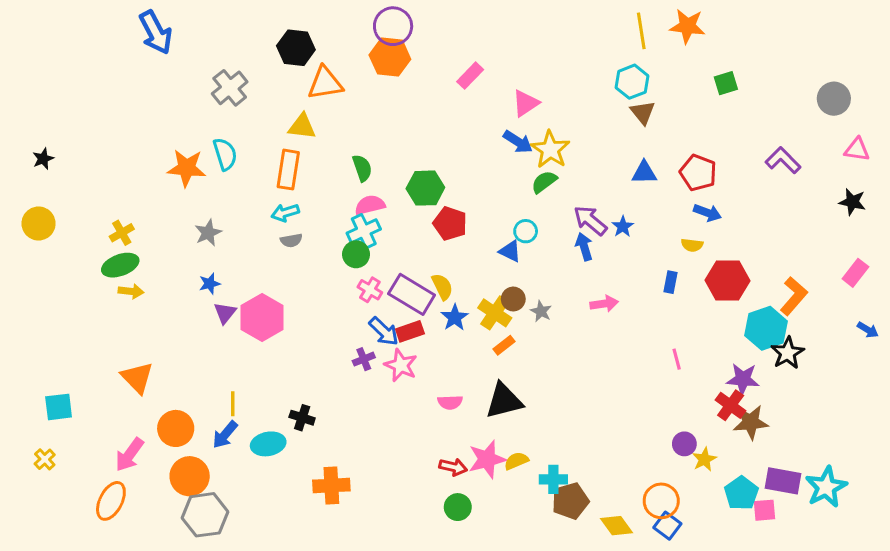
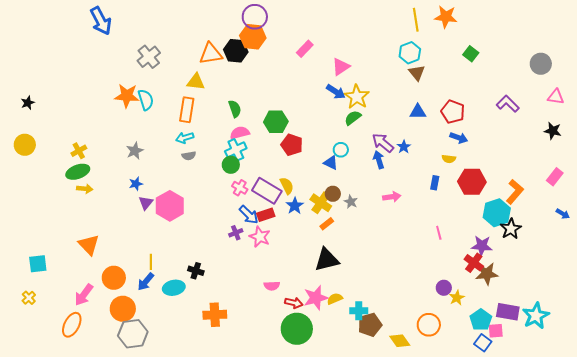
black hexagon: (296, 48) -> (236, 51), moved
green square: (726, 83) -> (471, 54), turned -35
orange star: (186, 168) -> (127, 96), moved
pink semicircle: (450, 402) -> (272, 286), moved
green circle: (458, 507) -> (297, 329), size x1.8
blue square: (667, 526) -> (483, 343), moved

